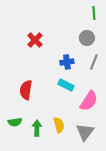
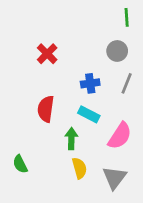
red semicircle: (26, 90) -> (46, 109), moved
green semicircle: (15, 122) -> (20, 164), turned 72
green arrow: (37, 128) -> (71, 139), moved

